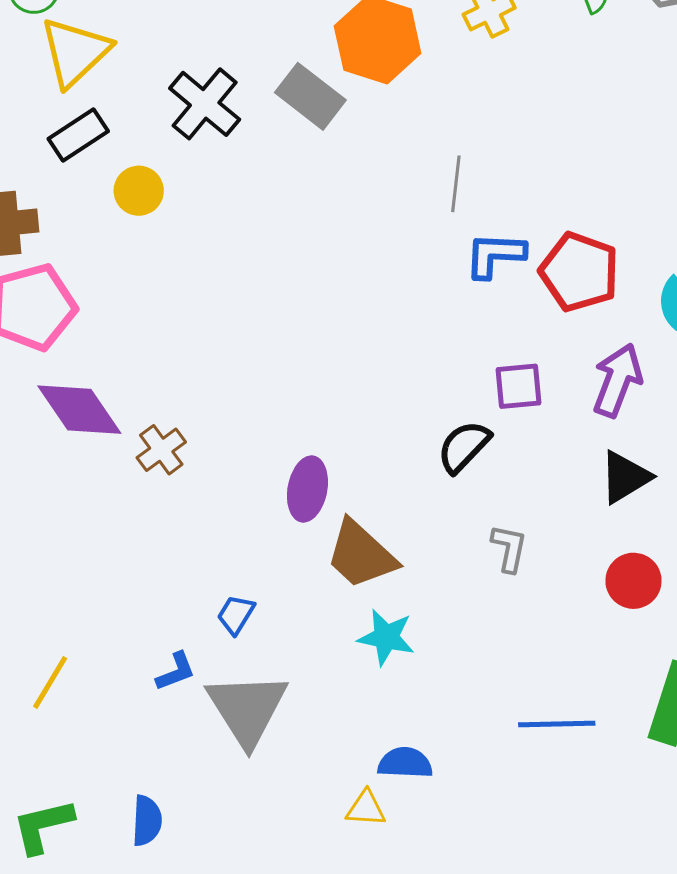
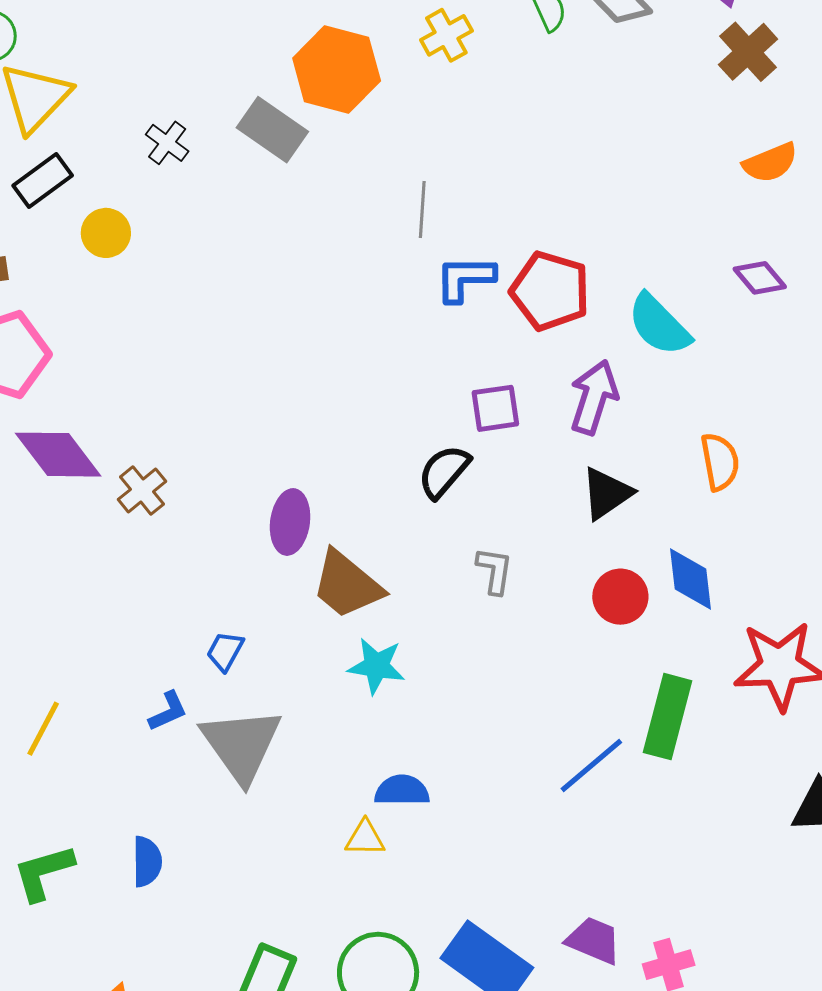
black cross: (205, 104) -> (167, 143), size x0.6
blue line: (557, 724) -> (591, 765), moved, turned -36

